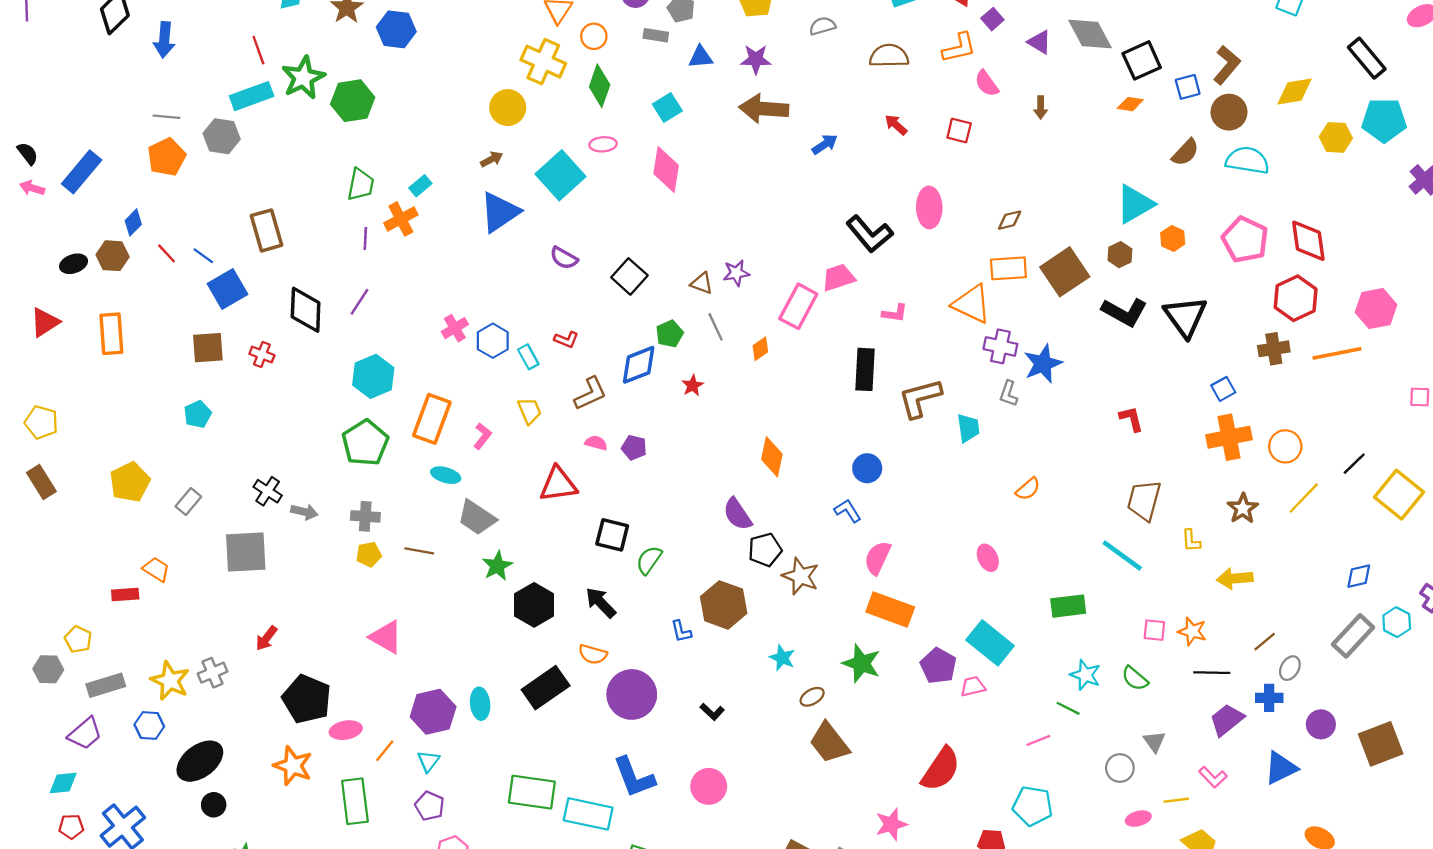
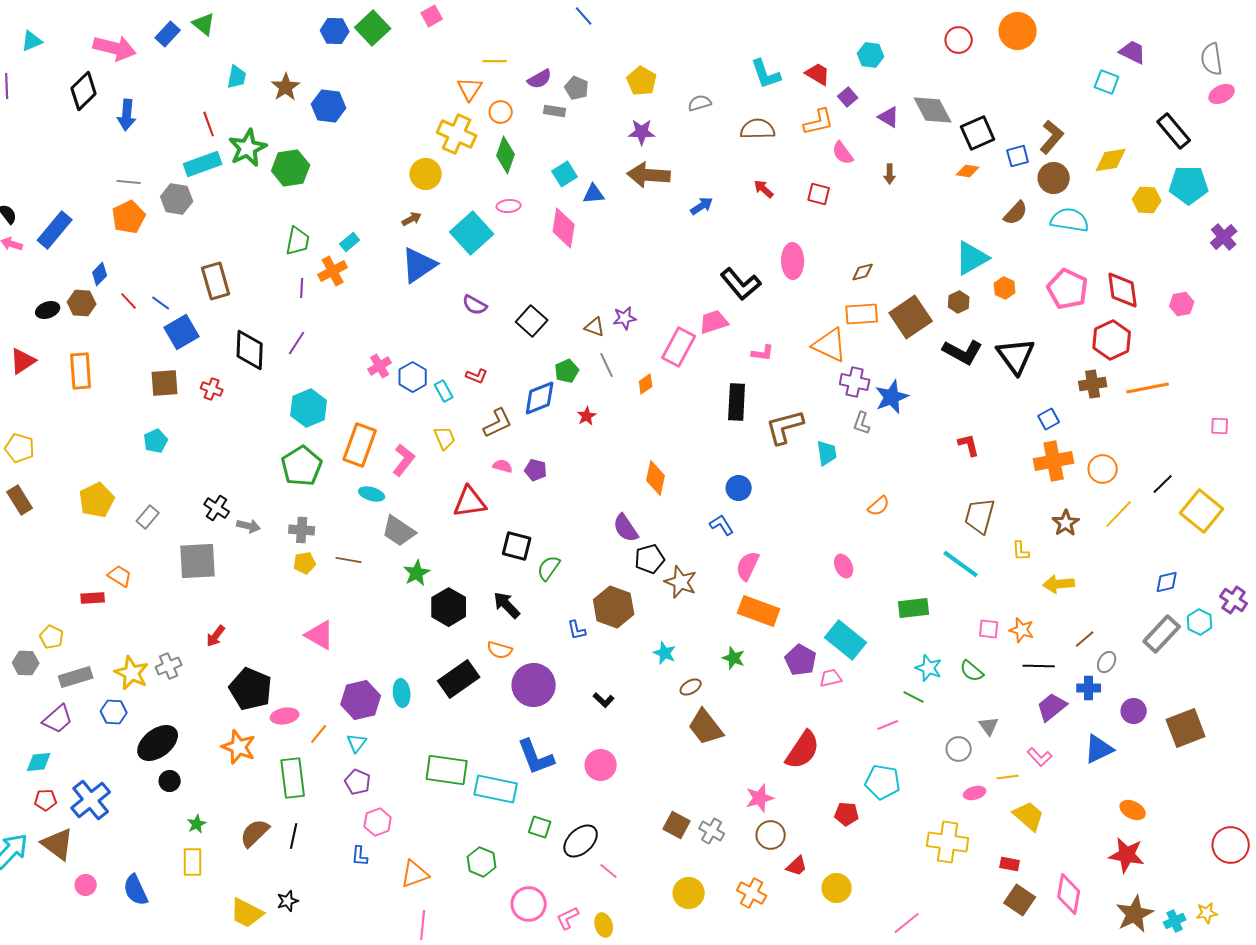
blue triangle: (701, 57) -> (594, 194), moved
pink hexagon: (1376, 309) -> (1182, 304), moved, size x0.7
pink L-shape: (482, 436) -> (404, 460), size x1.4
green star: (861, 663) -> (734, 658), size x0.7

